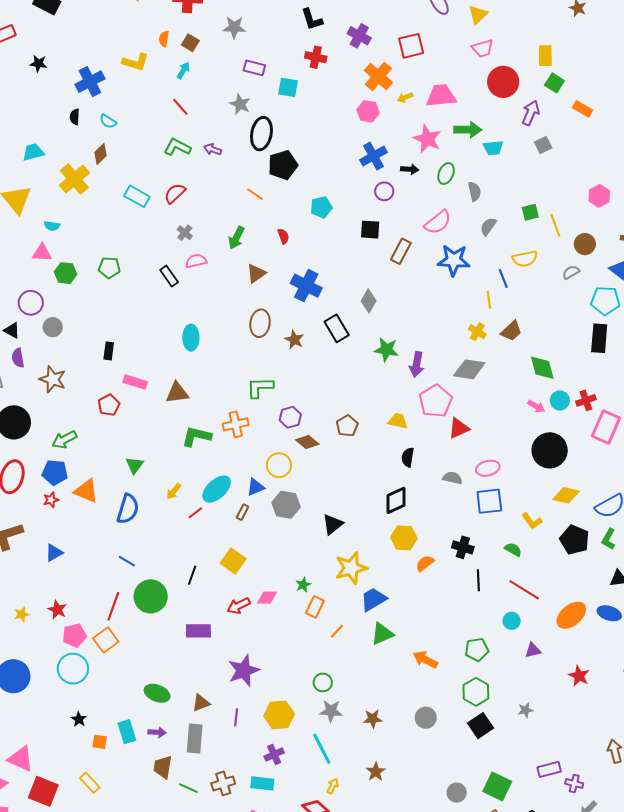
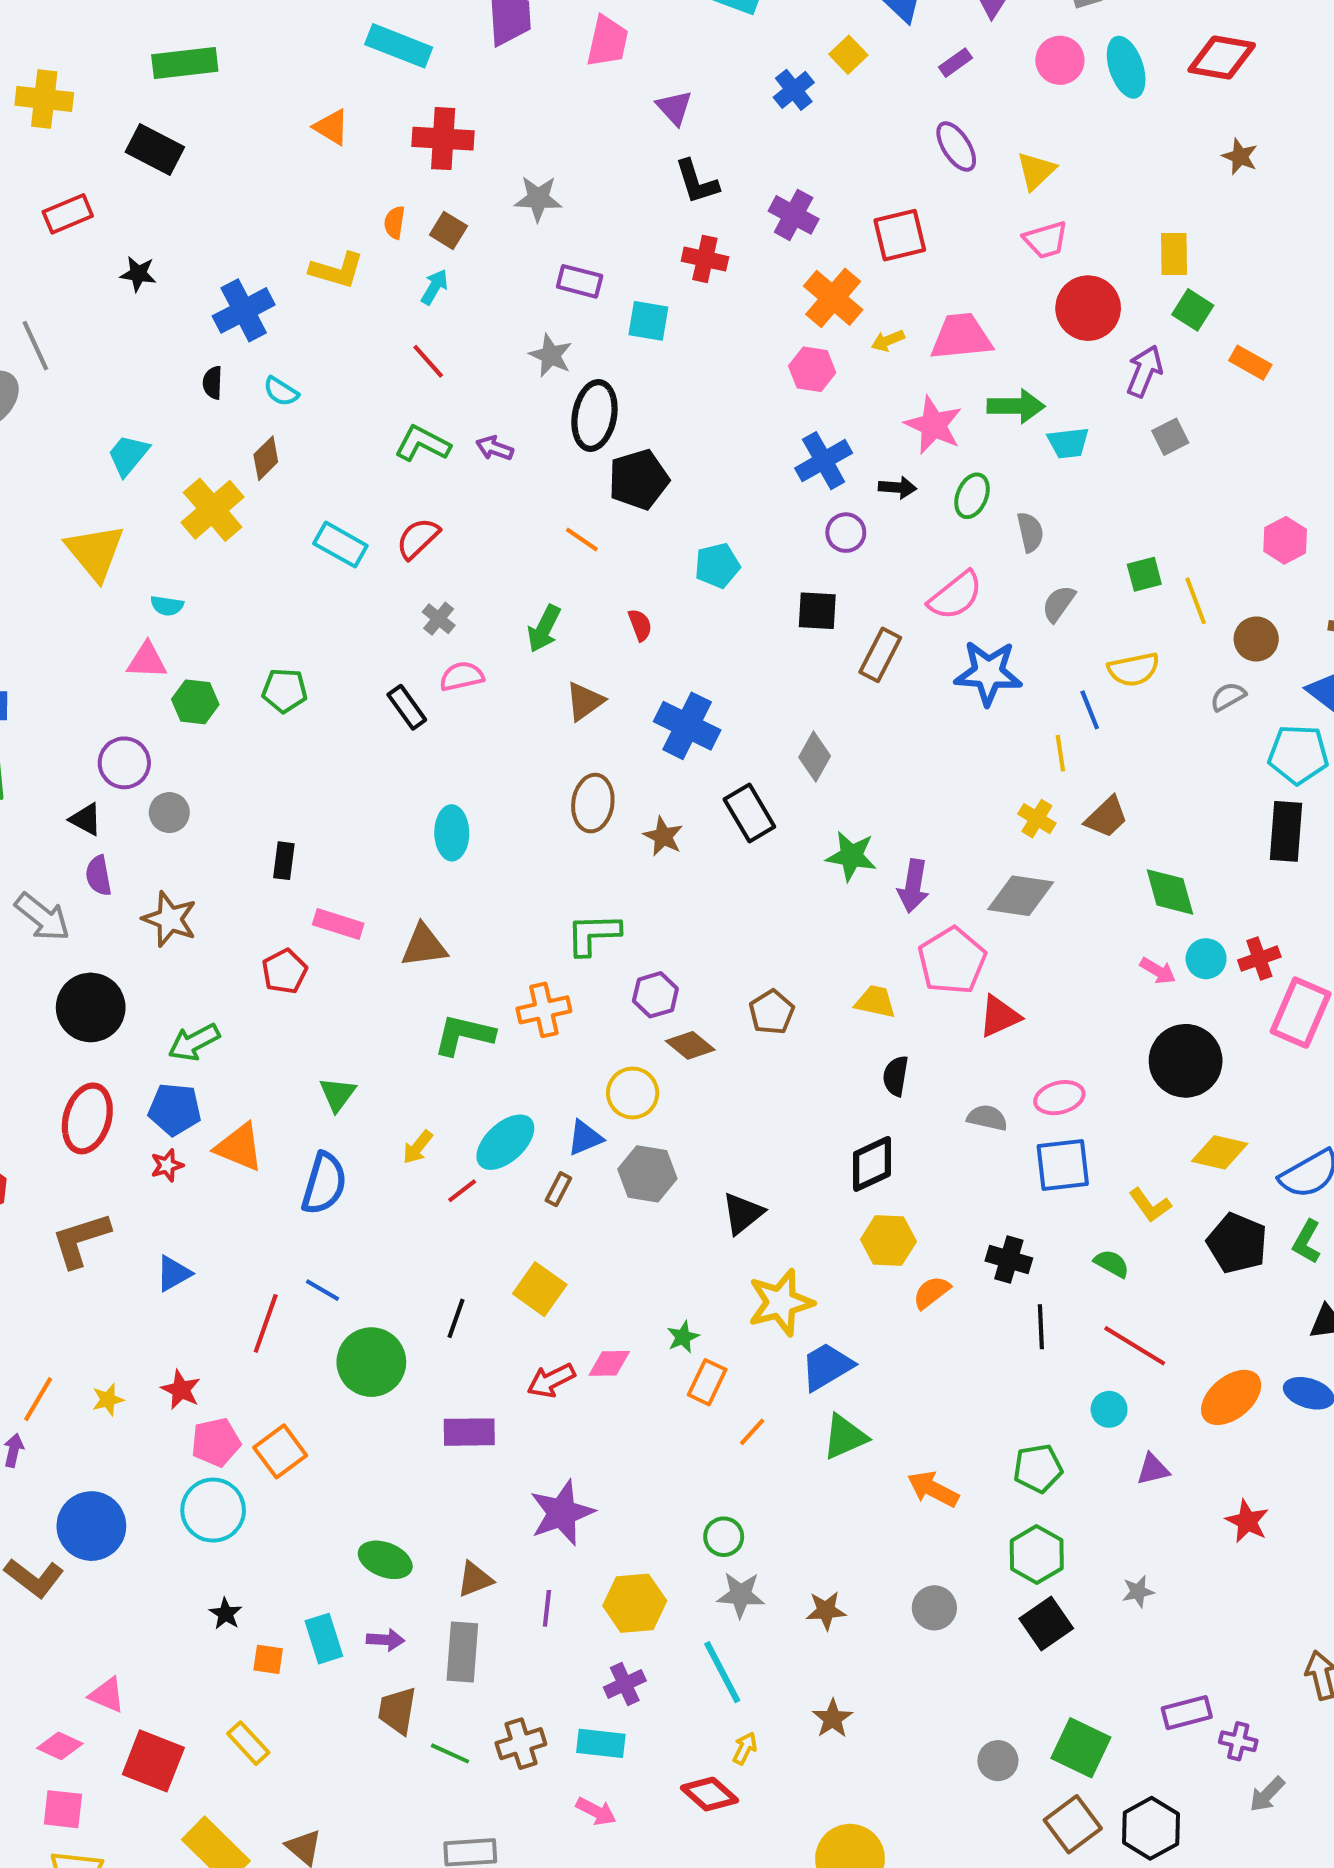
cyan trapezoid: (33, 152) -> (128, 455), turned -35
red line: (113, 606) -> (266, 1323), moved
pink triangle: (21, 759) -> (107, 1695), size x0.7

